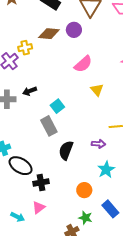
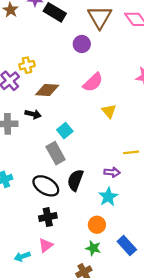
brown diamond: (49, 34) -> (47, 90), moved
black arrow: (30, 91) -> (33, 114), turned -144
black ellipse: (21, 166) -> (46, 186), moved
cyan star: (106, 170) -> (108, 197), moved
cyan arrow: (18, 217) -> (22, 256), turned 136
green star: (85, 218) -> (93, 248), moved

